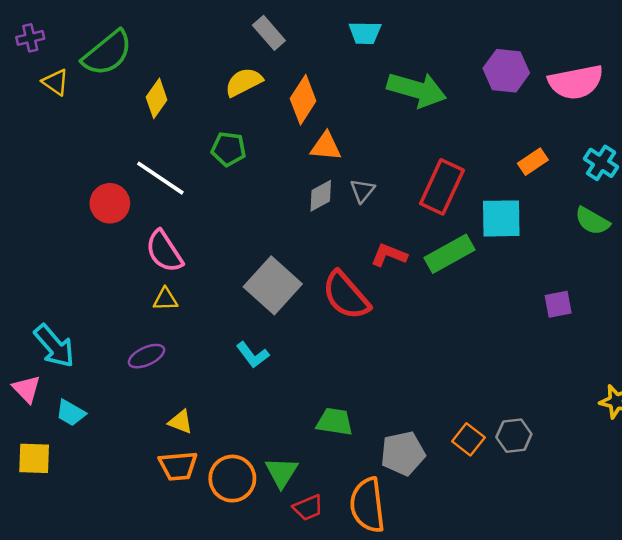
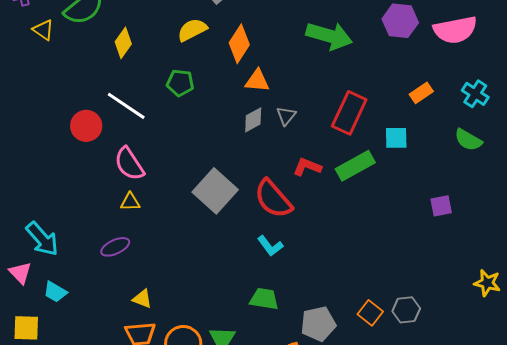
cyan square: (501, 218) -> (396, 138), size x0.7
cyan L-shape: (253, 355) -> (270, 246), moved

